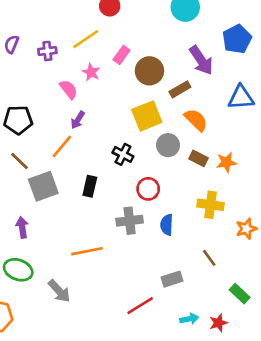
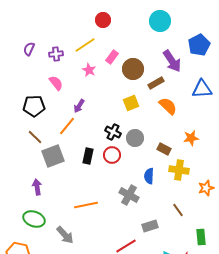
pink semicircle: (69, 89) -> (56, 83), moved
yellow square: (147, 116) -> (131, 103), size x0.7
gray circle: (168, 145) -> (135, 138), moved
brown rectangle: (199, 158) -> (164, 149), moved
red circle: (148, 189) -> (112, 155), moved
gray cross: (130, 221) -> (129, 195), moved, turned 36
blue semicircle: (167, 225) -> (149, 176), moved
green rectangle: (240, 294) -> (201, 237), turned 42

